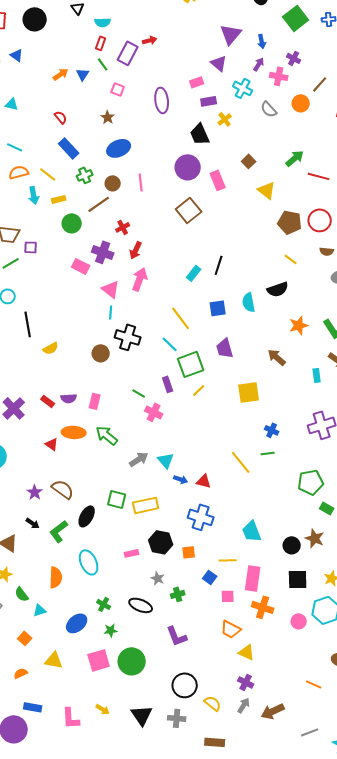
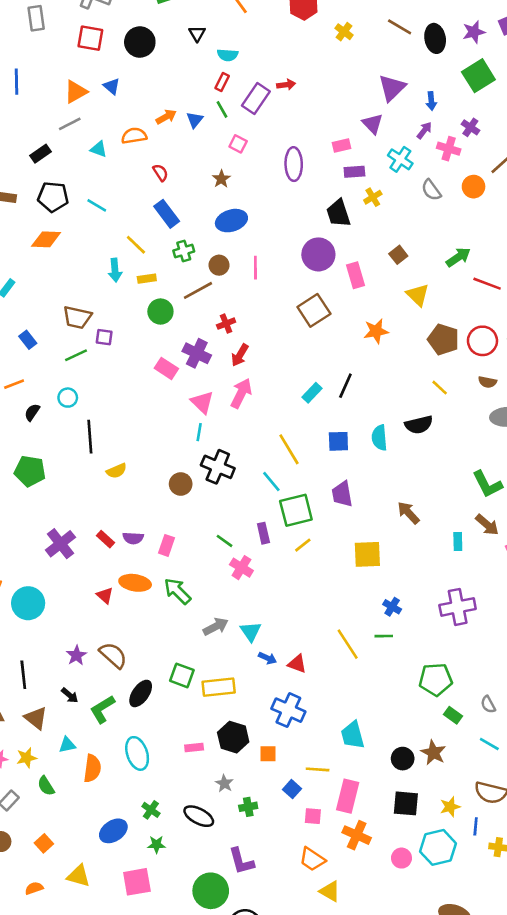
orange semicircle: (19, 172) -> (134, 136), moved
orange star: (299, 325) -> (376, 331), moved
cyan triangle: (40, 610) -> (67, 745), moved
green circle: (132, 661) -> (211, 891), moved

